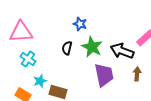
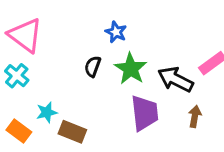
pink triangle: (21, 32) -> (25, 35), turned 35
cyan cross: (28, 59) -> (17, 76), moved

